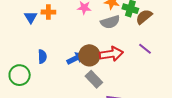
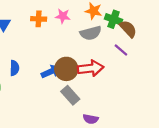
orange cross: (48, 12) -> (39, 19), moved
brown semicircle: (144, 17) -> (128, 29), turned 84
purple line: (145, 49) -> (121, 50), moved

